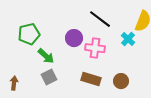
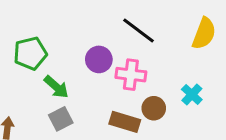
cyan cross: (128, 39) -> (192, 94), moved
brown circle: (121, 81) -> (154, 108), moved

